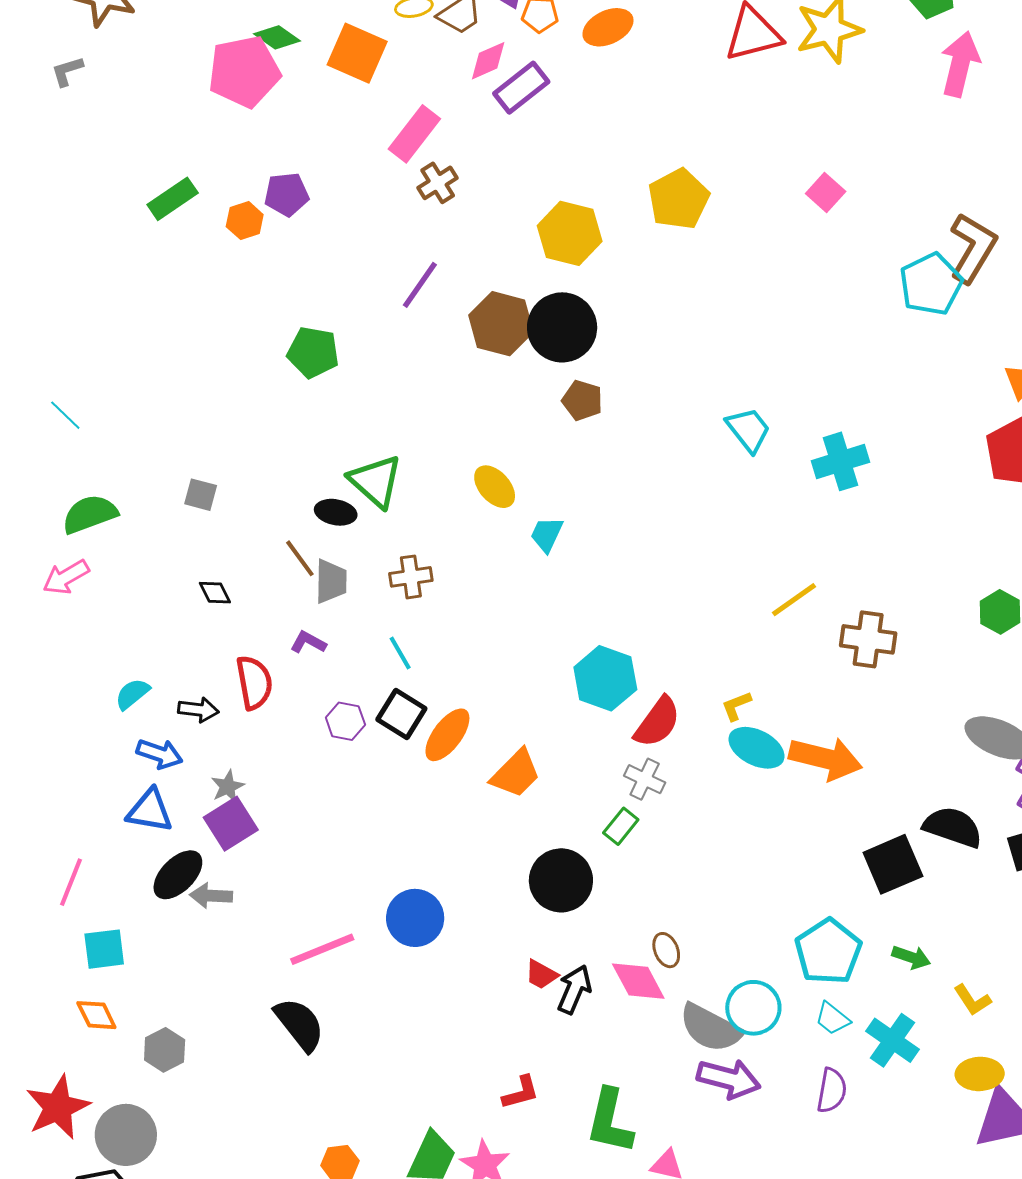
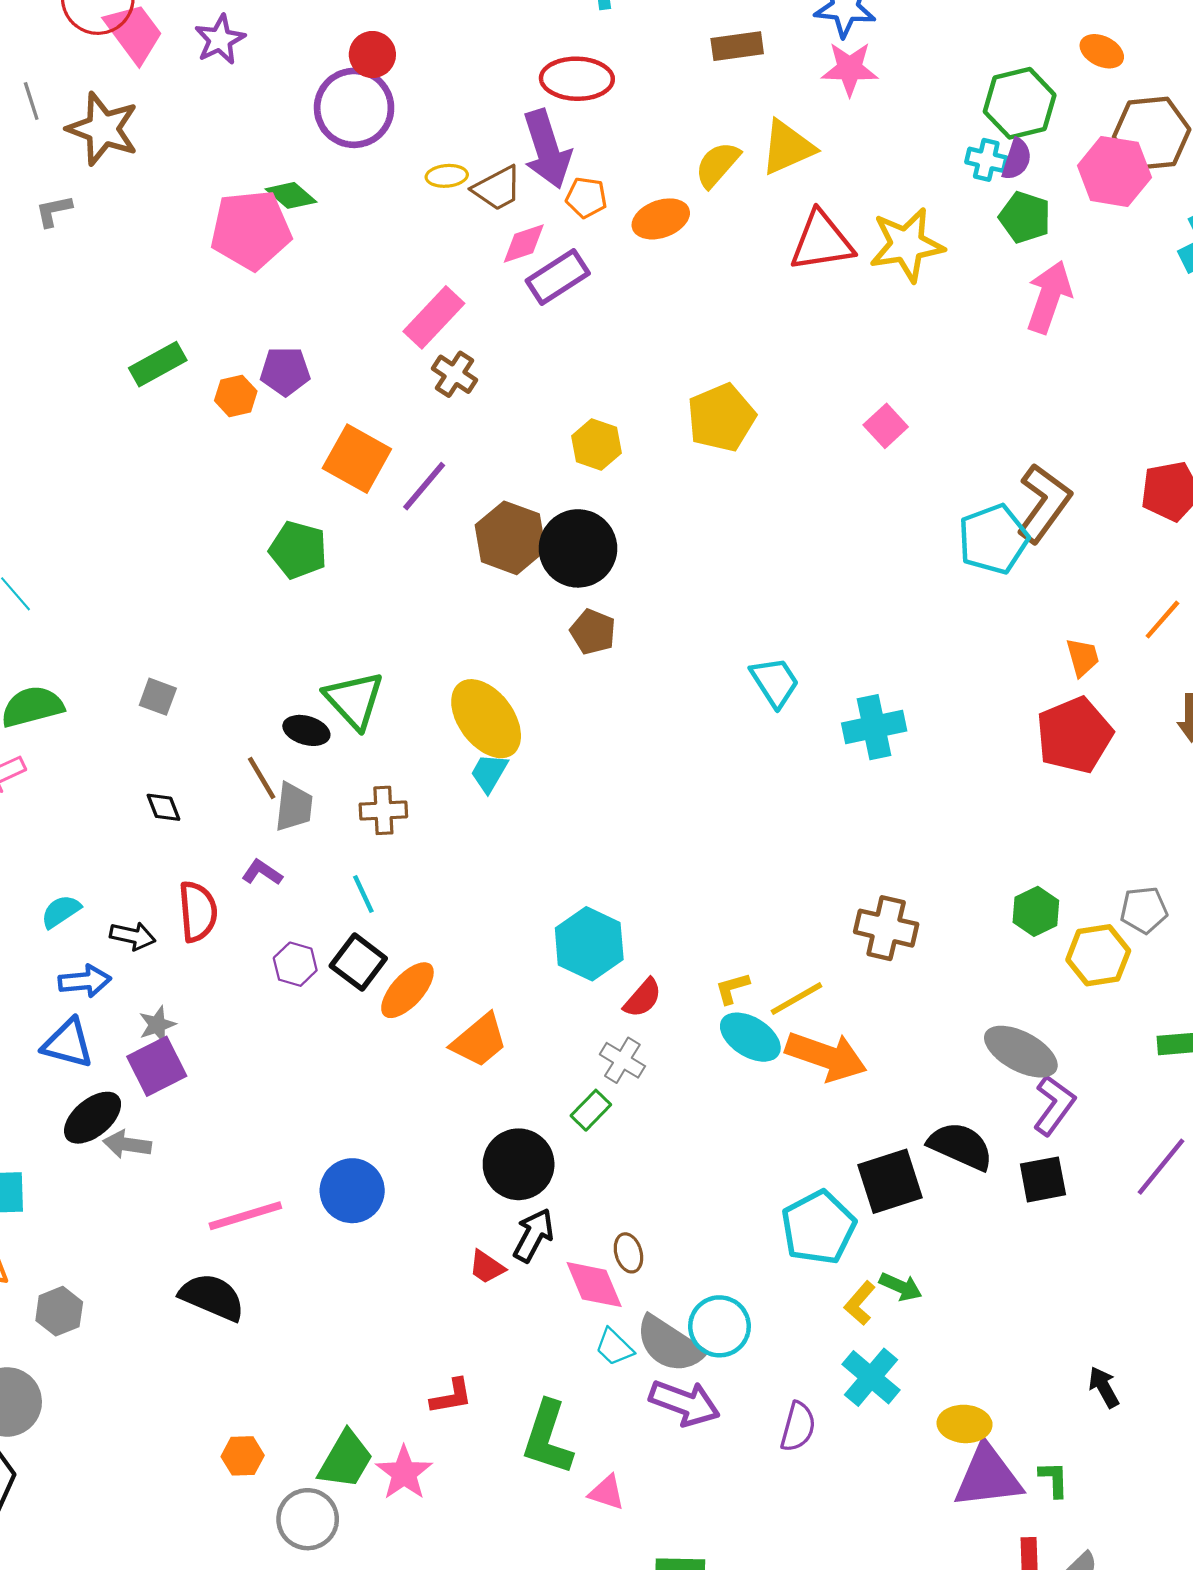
orange square: (357, 53) -> (357, 459), moved
brown cross: (438, 183) -> (455, 374), turned -30
yellow hexagon: (570, 233) -> (596, 445), size x0.7
yellow ellipse: (495, 487) -> (486, 719), size x1.6
cyan trapezoid: (547, 534) -> (489, 773), moved
yellow line: (794, 600) -> (797, 999), moved
red semicircle: (657, 722) -> (643, 998), size x0.7
blue arrow: (160, 754) -> (85, 981), turned -30
cyan pentagon: (828, 951) -> (818, 1228), moved
black arrow: (574, 989) -> (533, 1235), moved
yellow L-shape: (972, 1000) -> (860, 1303), moved, turned 69
cyan trapezoid: (832, 1018) -> (614, 1347), moved
black semicircle: (299, 1024) -> (212, 1297), turned -34

